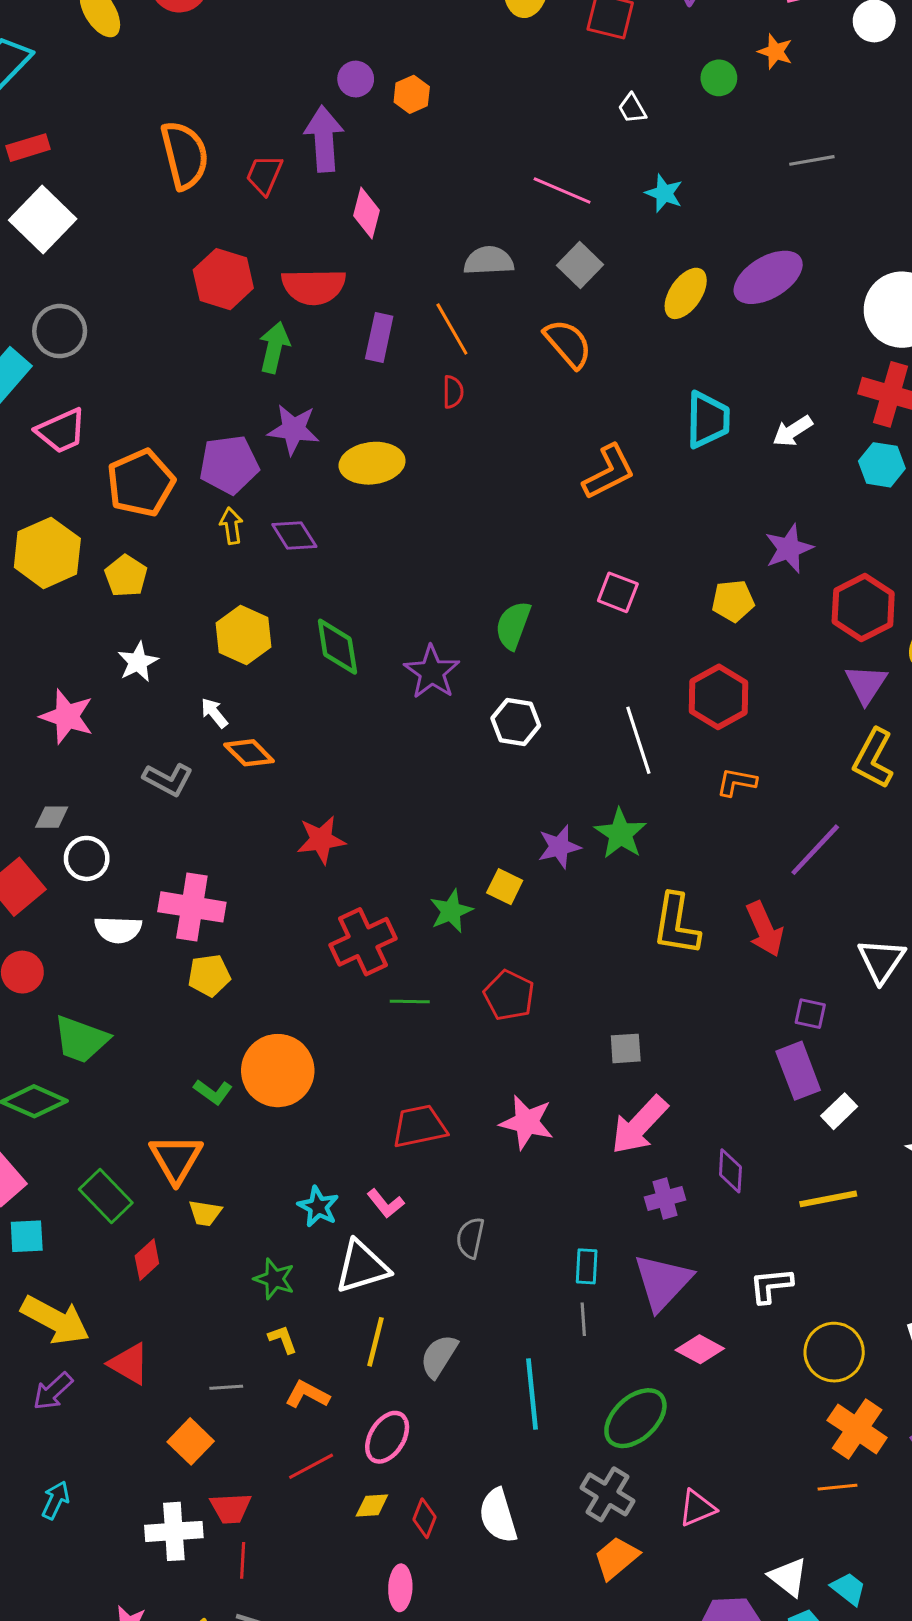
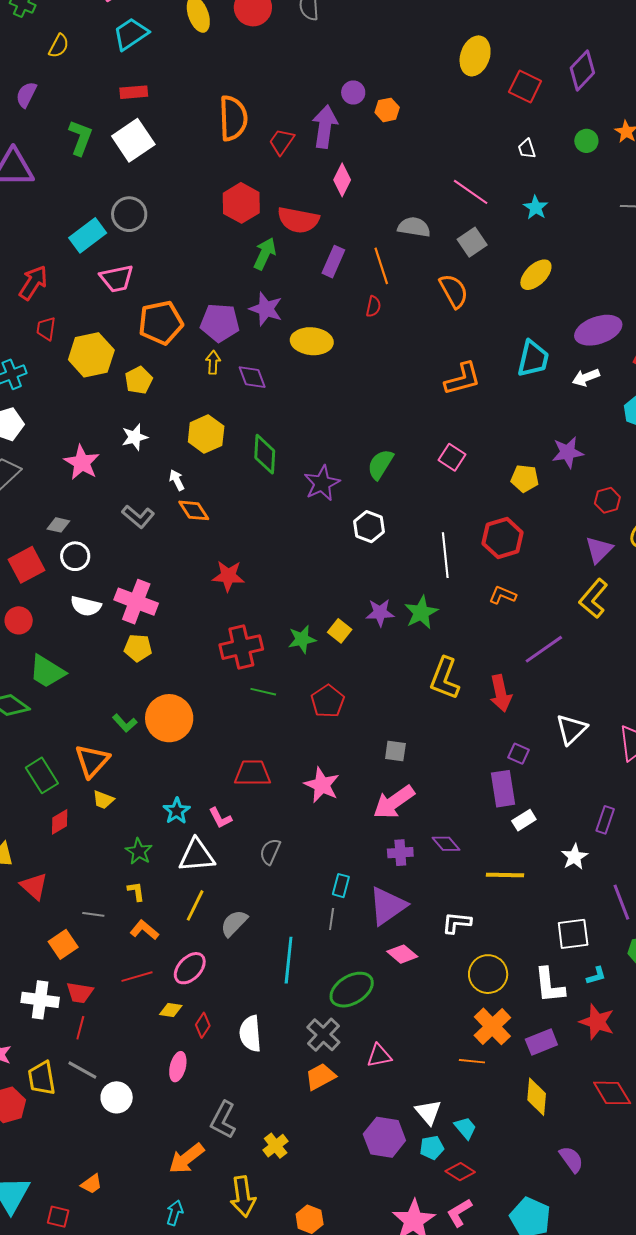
purple ellipse: (768, 277) -> (598, 330), moved
red hexagon: (863, 608) -> (607, 500), size x0.6
purple diamond: (730, 1171) -> (446, 844), turned -56

